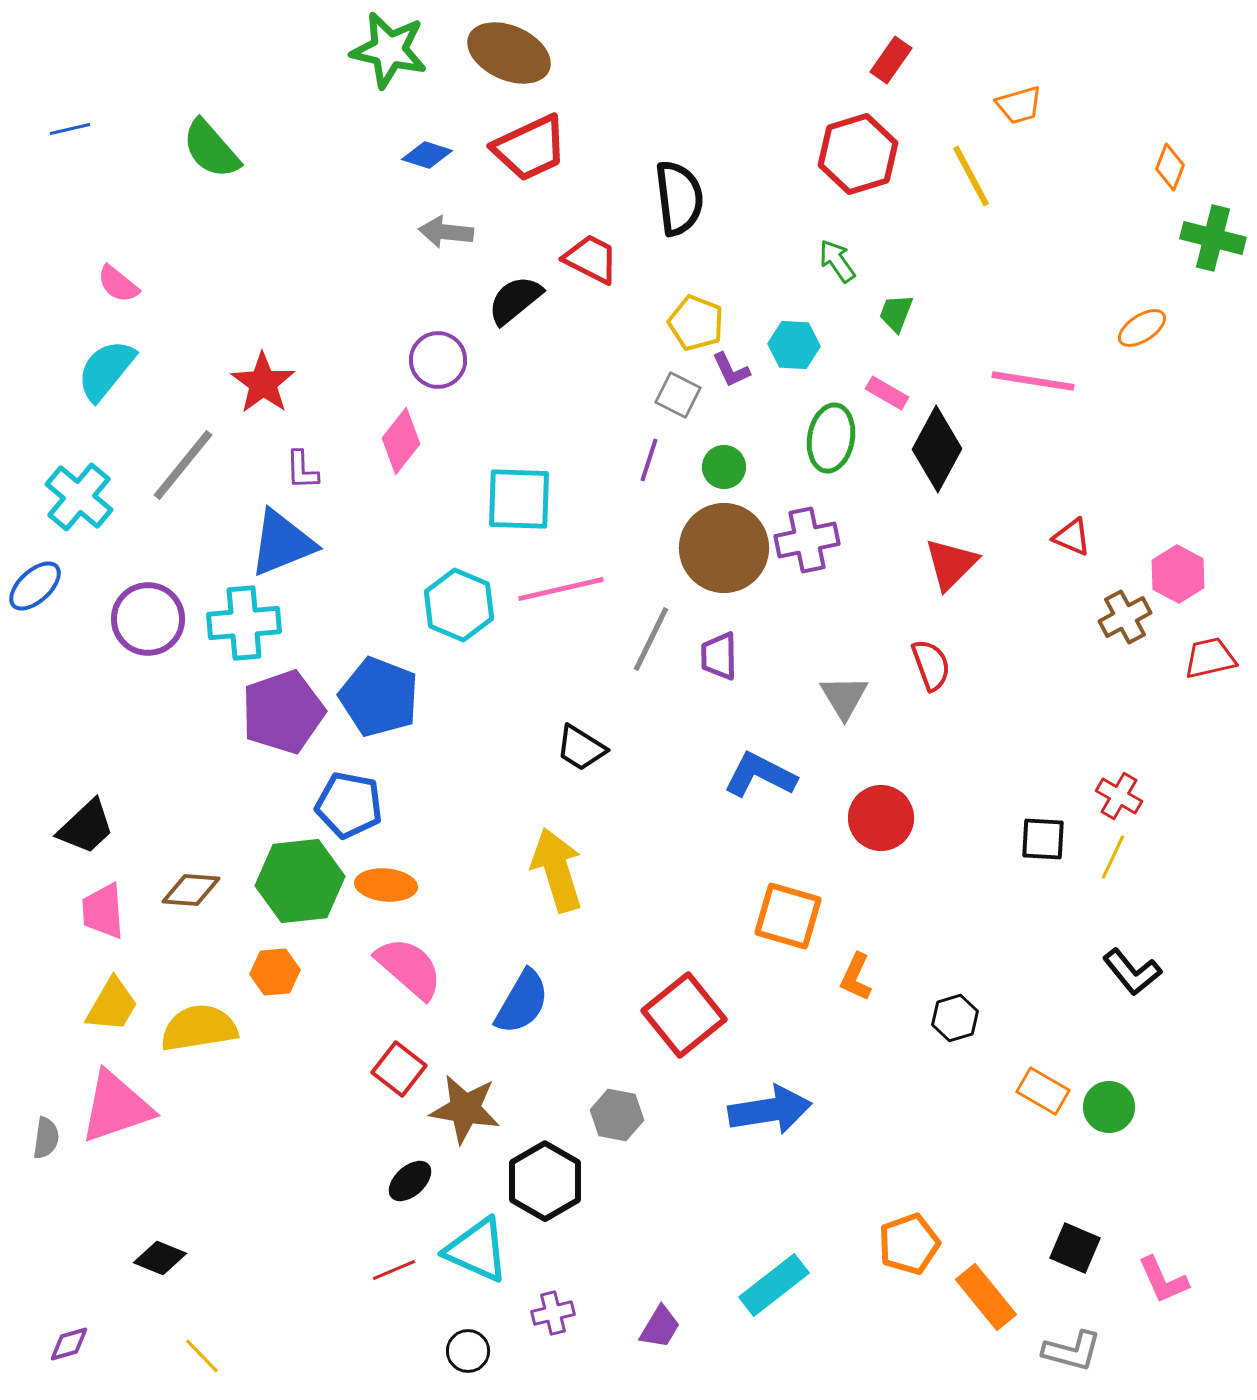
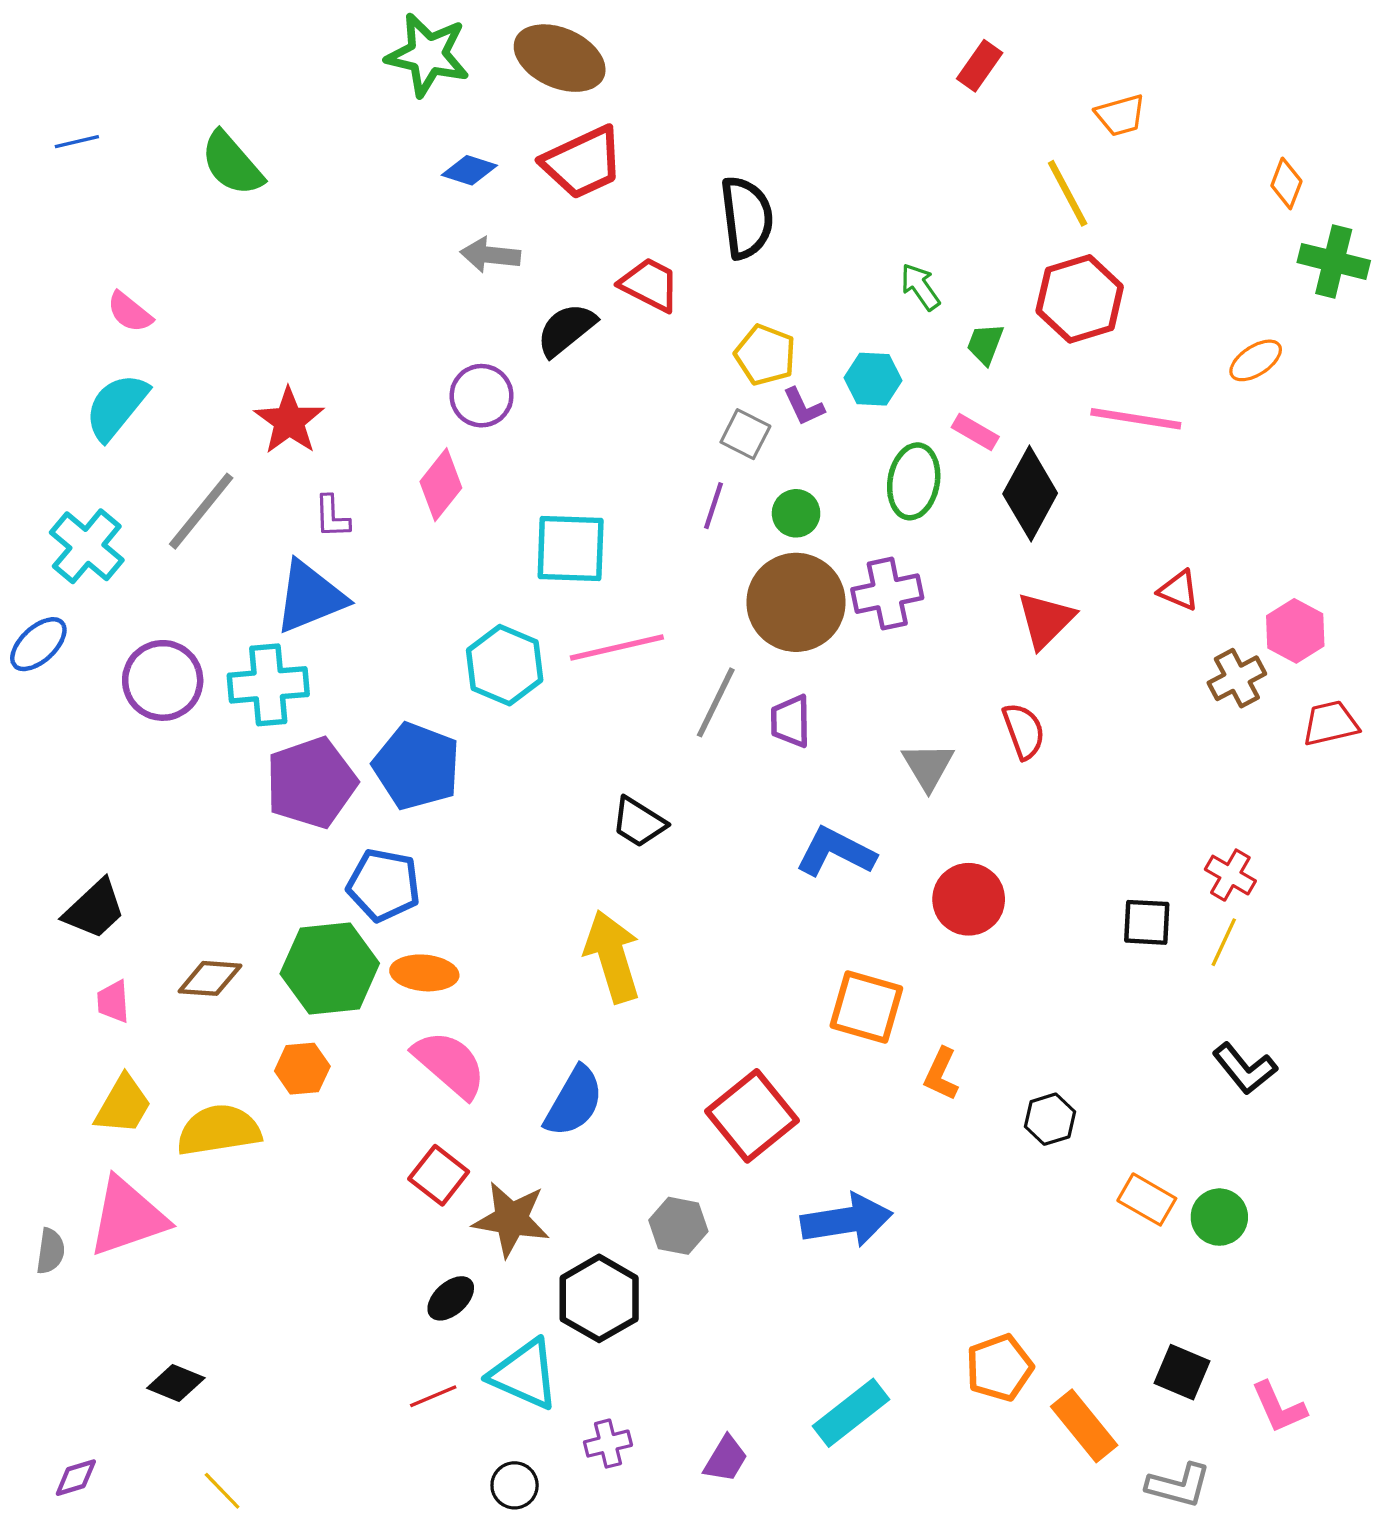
red hexagon: (858, 154) -> (1080, 299), moved
pink trapezoid: (103, 911) -> (113, 1002), size x0.7

